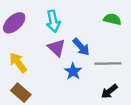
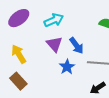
cyan arrow: (53, 21) -> (54, 20), turned -108

